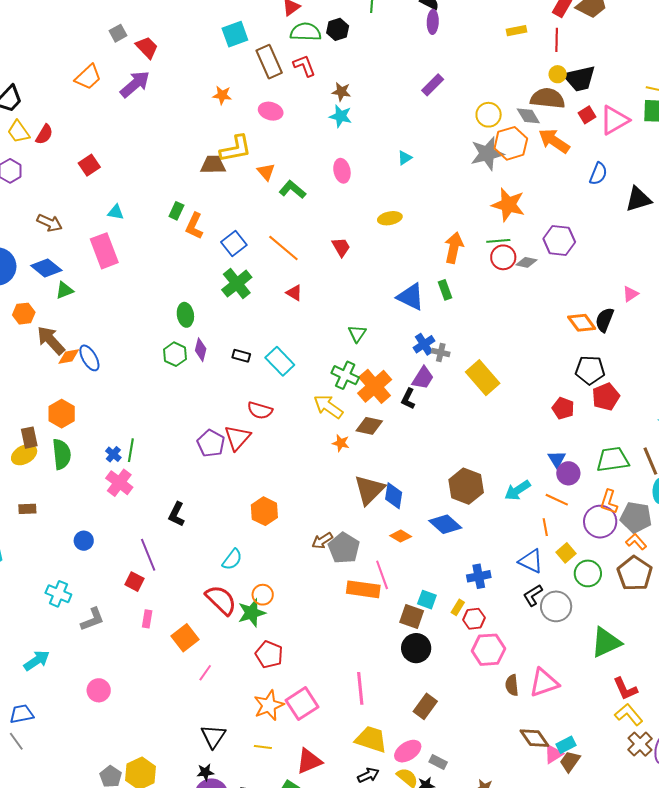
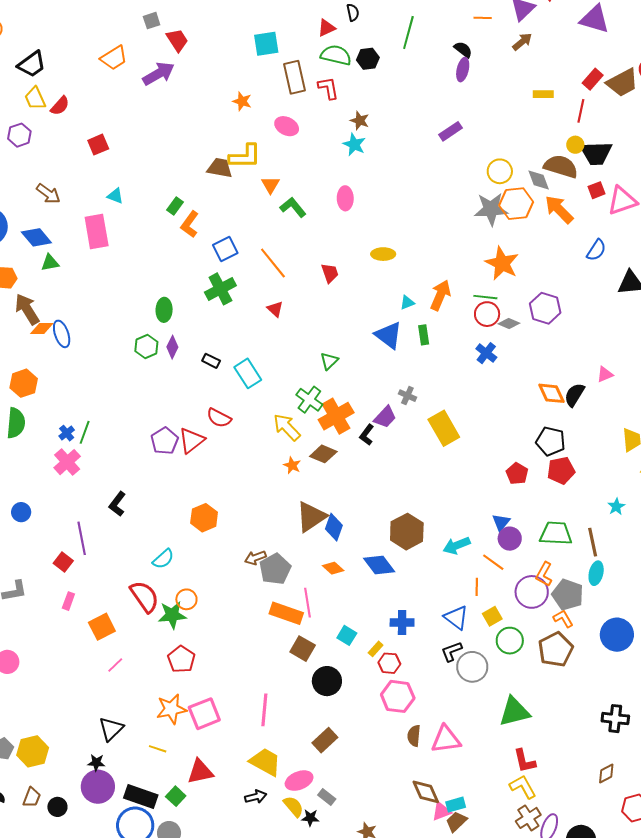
cyan triangle: (405, 158) -> (407, 303), moved
blue cross: (424, 344) -> (486, 353), moved, turned -30
brown square: (412, 616) -> (303, 649), moved

